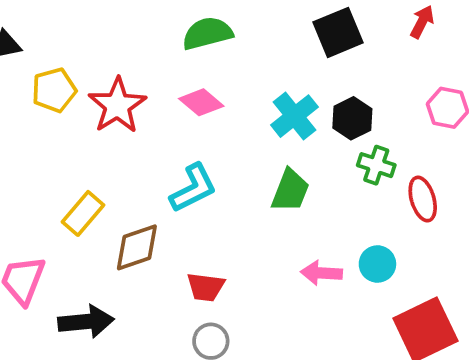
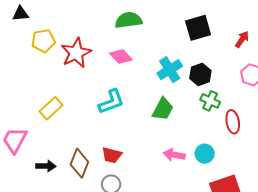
red arrow: (422, 22) -> (242, 39), moved
brown diamond: (137, 247) -> (79, 163), moved, turned -56
black arrow: (86, 322) -> (46, 166), size x0.7

